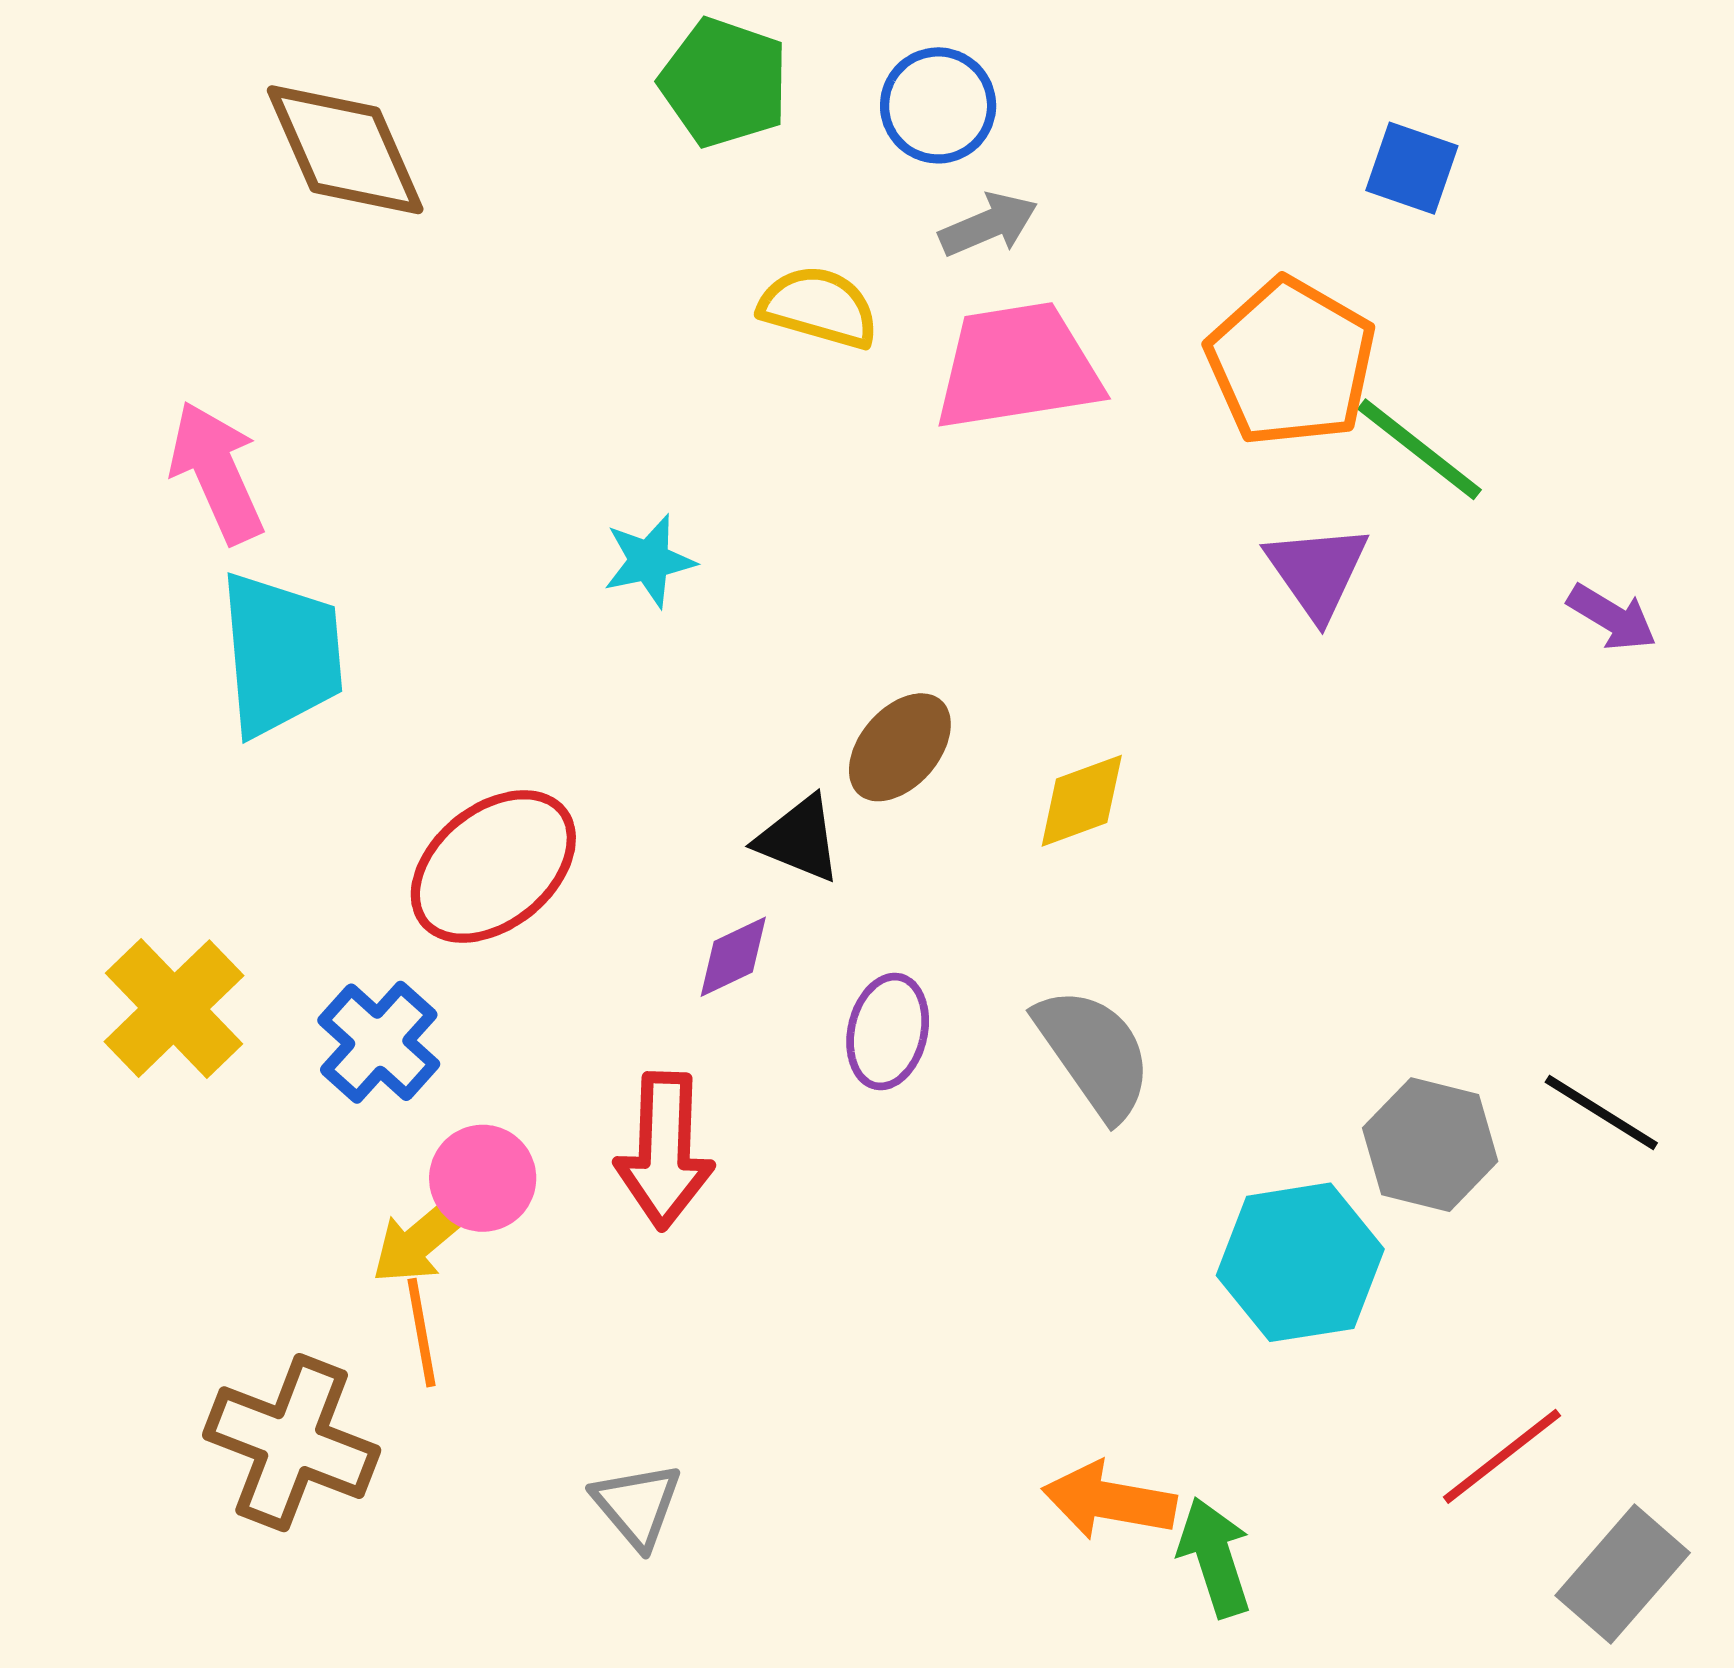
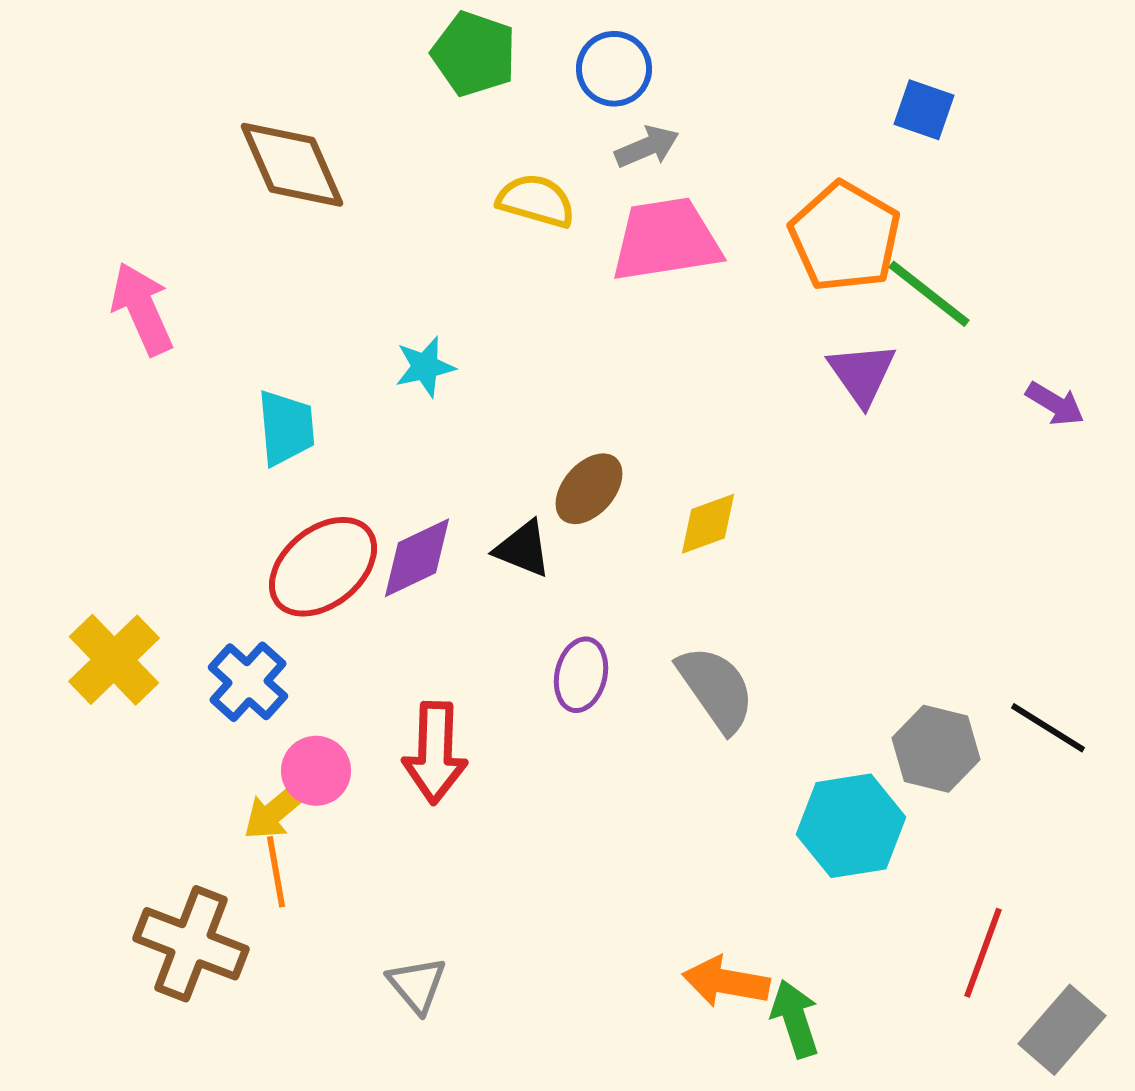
brown diamond: (345, 150) -> (292, 165), moved
cyan trapezoid: (281, 654) -> (286, 428), moved, size x0.7
purple diamond: (733, 957) -> (417, 558), moved, size x1.5
red line: (1502, 1456) -> (983, 953), turned -32

